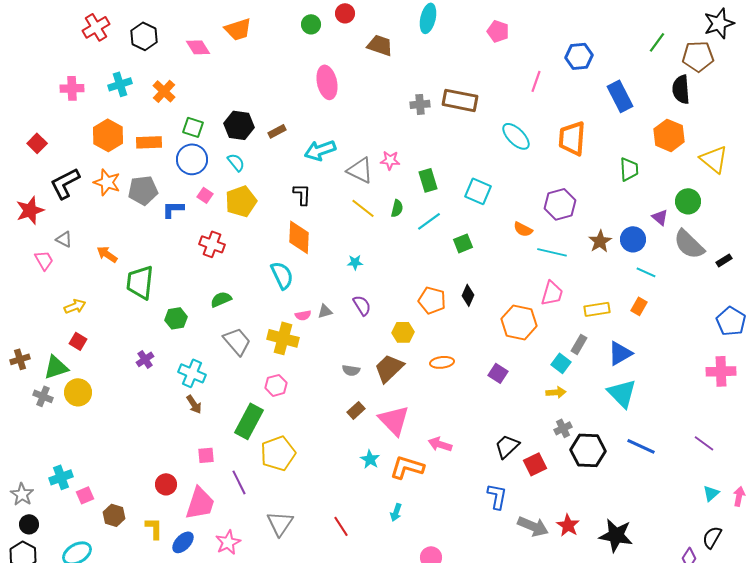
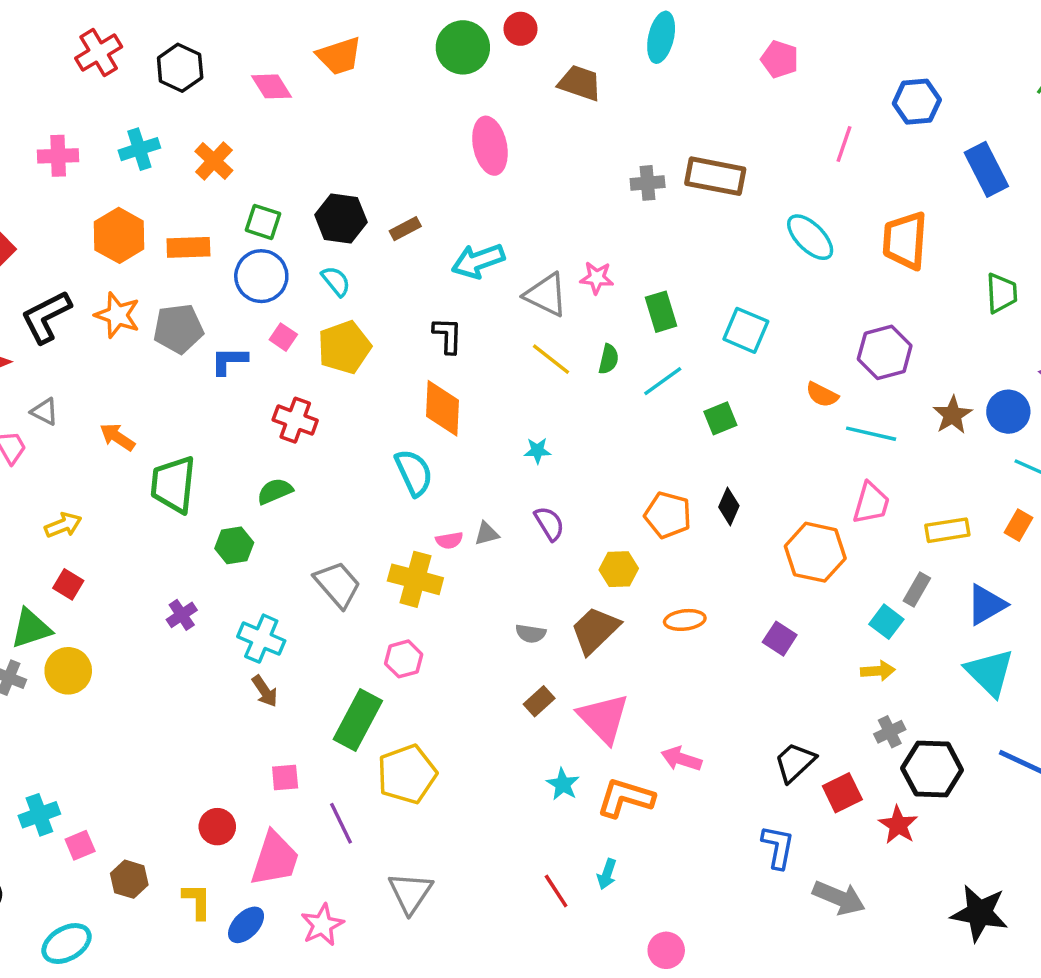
green circle: (311, 24) -> (463, 47), size x1.6
green semicircle: (221, 299) -> (275, 491), moved
red star: (568, 525) -> (898, 825), moved
red line: (341, 526) -> (556, 891), moved

